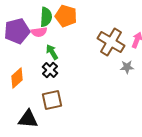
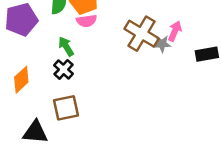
pink semicircle: (39, 32) -> (87, 21), moved
gray star: (127, 67) -> (162, 44), moved

